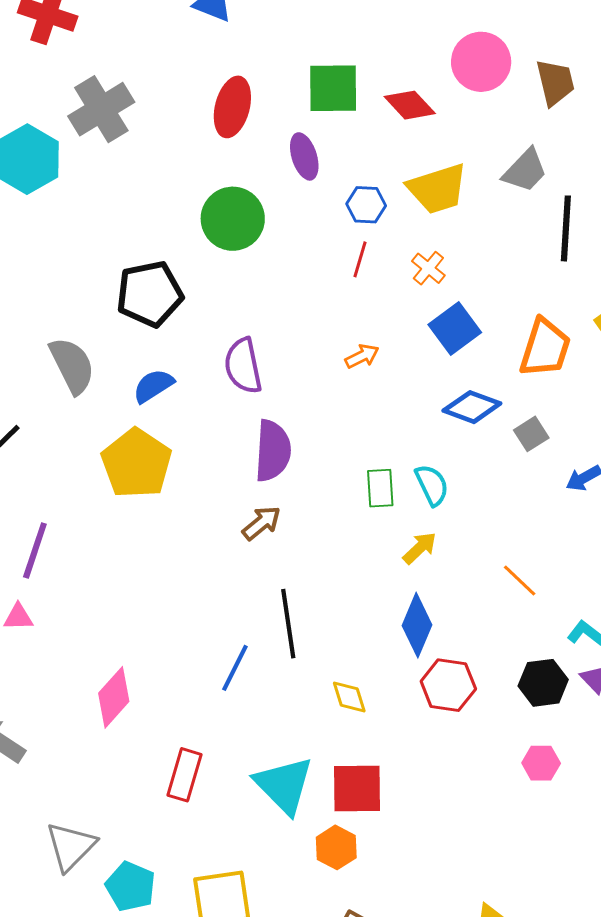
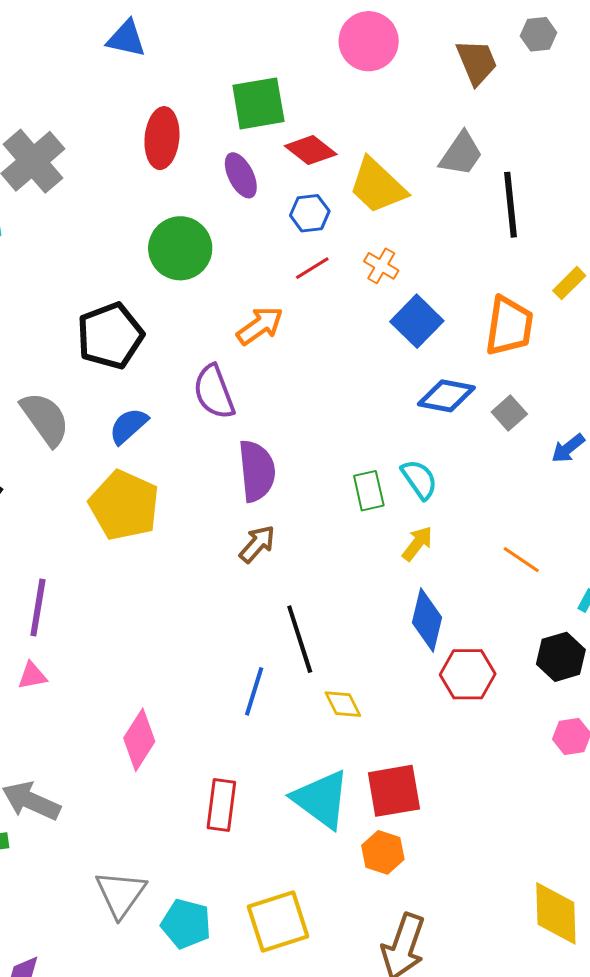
pink circle: (481, 62) -> (369, 41), moved
red diamond: (410, 105) -> (311, 150), moved
yellow trapezoid: (437, 189) -> (377, 186), turned 70
red line: (360, 259) -> (312, 268), turned 51
orange arrow: (362, 356) -> (260, 326), moved, size x1.4
yellow diamond: (349, 697) -> (343, 704), moved

